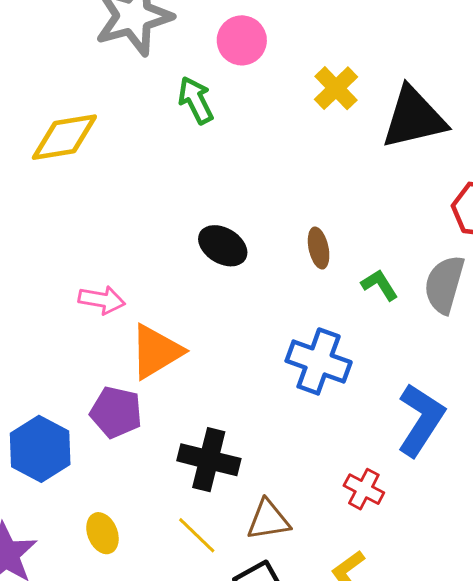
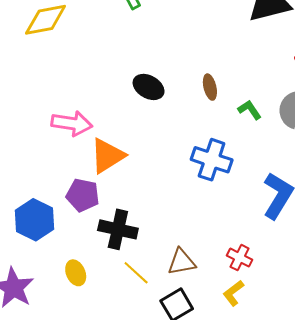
pink arrow: (102, 300) -> (72, 123), size x1.4
black cross: (209, 460) -> (118, 229), moved
red cross: (364, 489) -> (240, 258), moved

